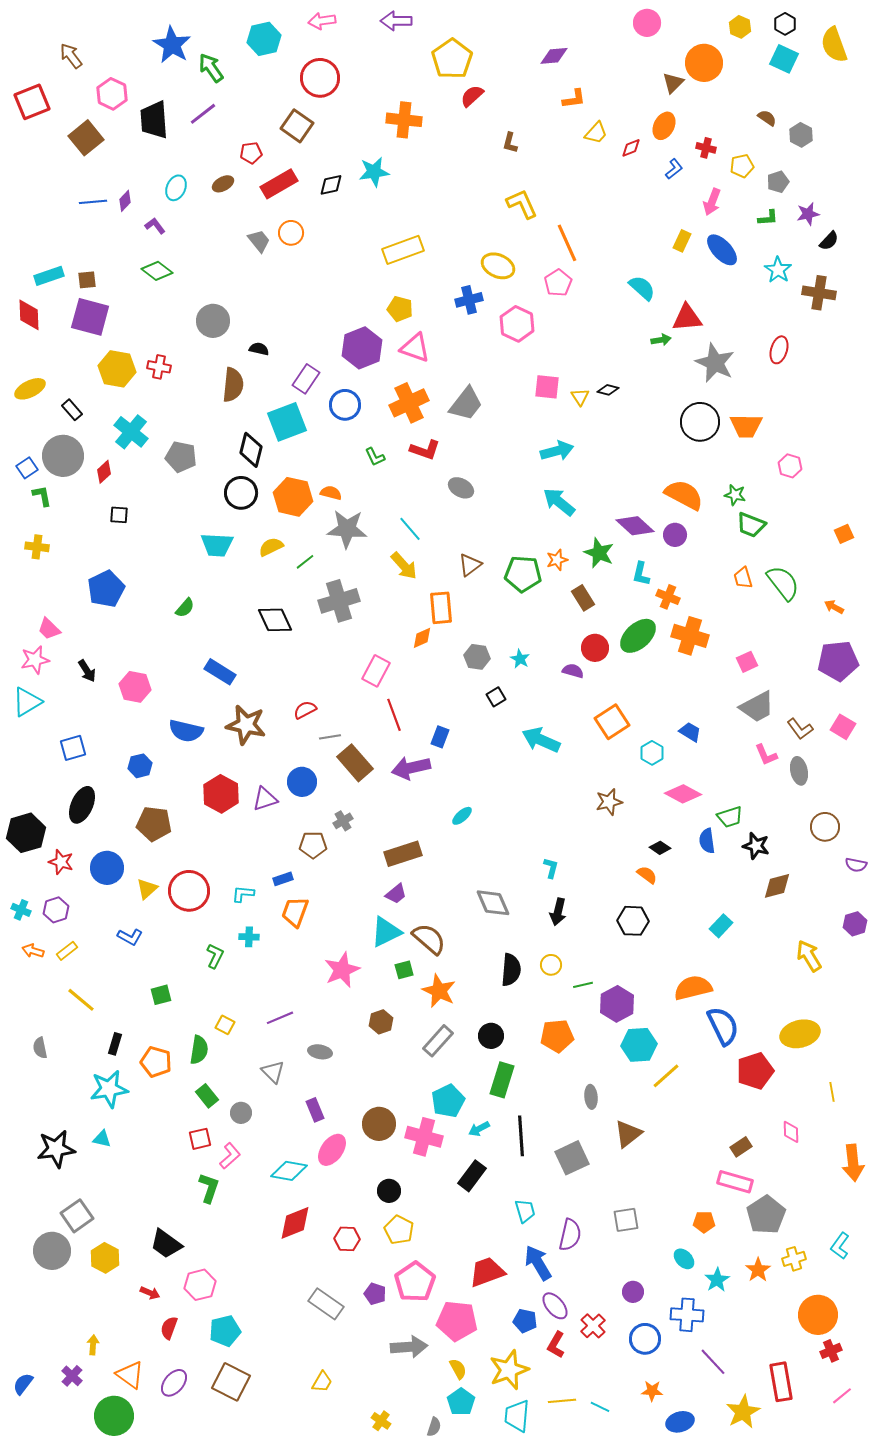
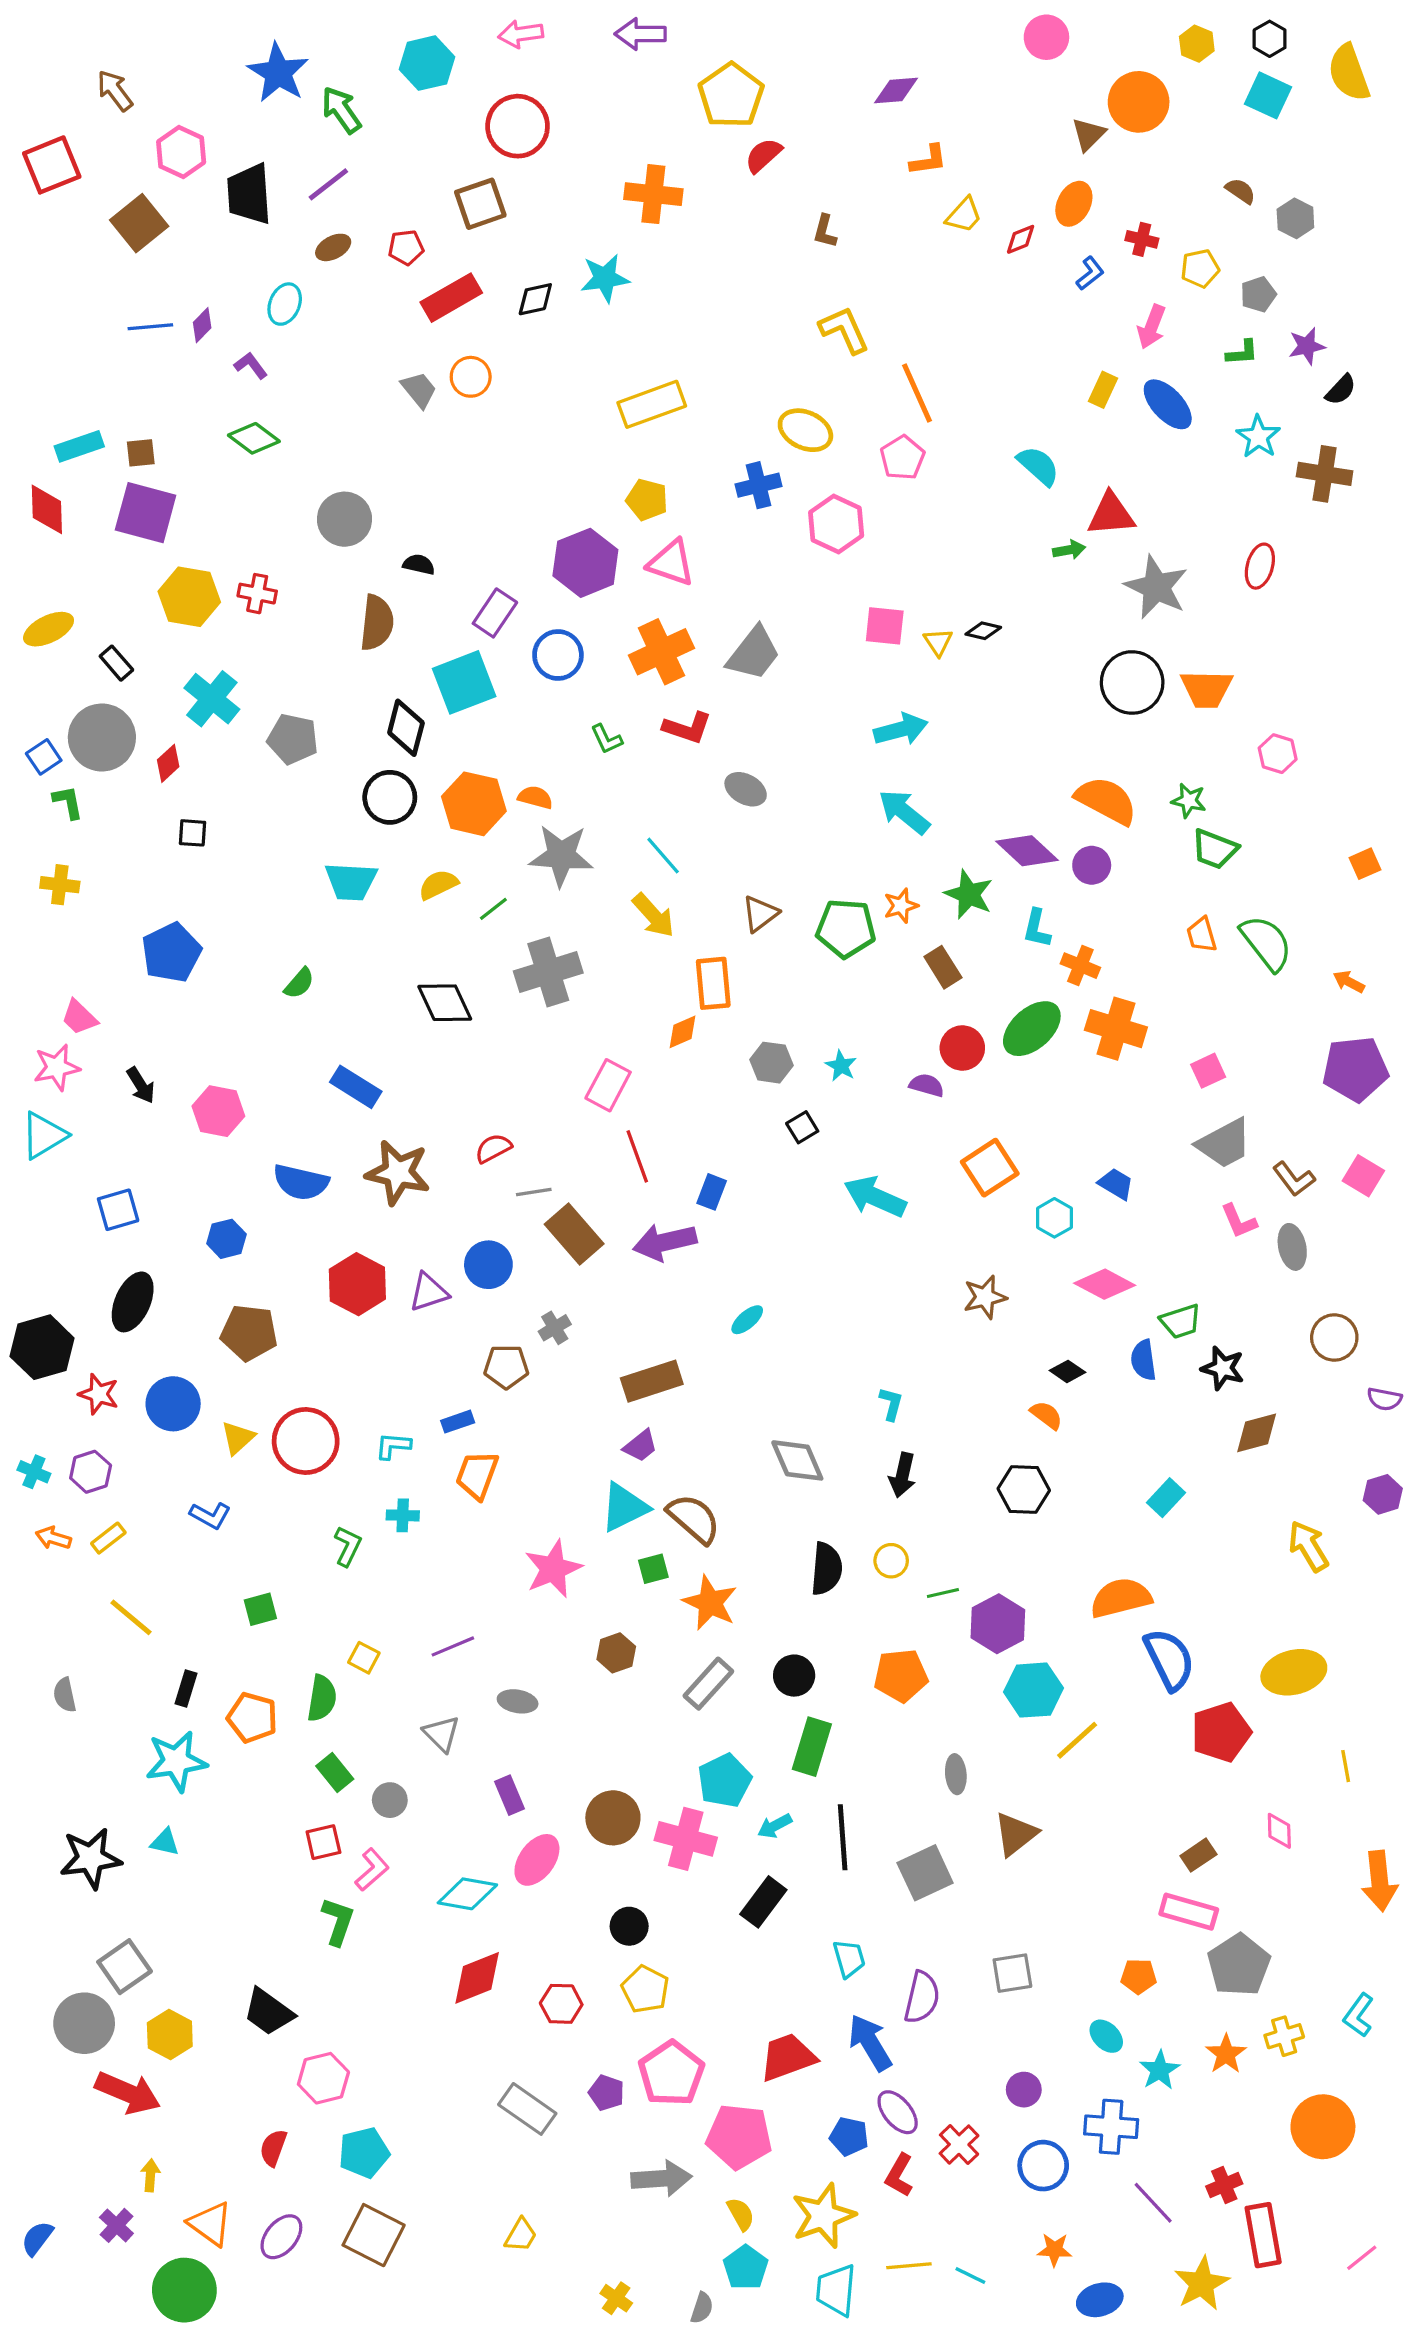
brown square: (297, 126) -> (480, 204), turned 36
brown ellipse: (223, 184) -> (333, 247), moved
red arrow: (150, 1293) -> (128, 2093), moved, size x2.0
red cross: (831, 1351) -> (1224, 2185), moved

